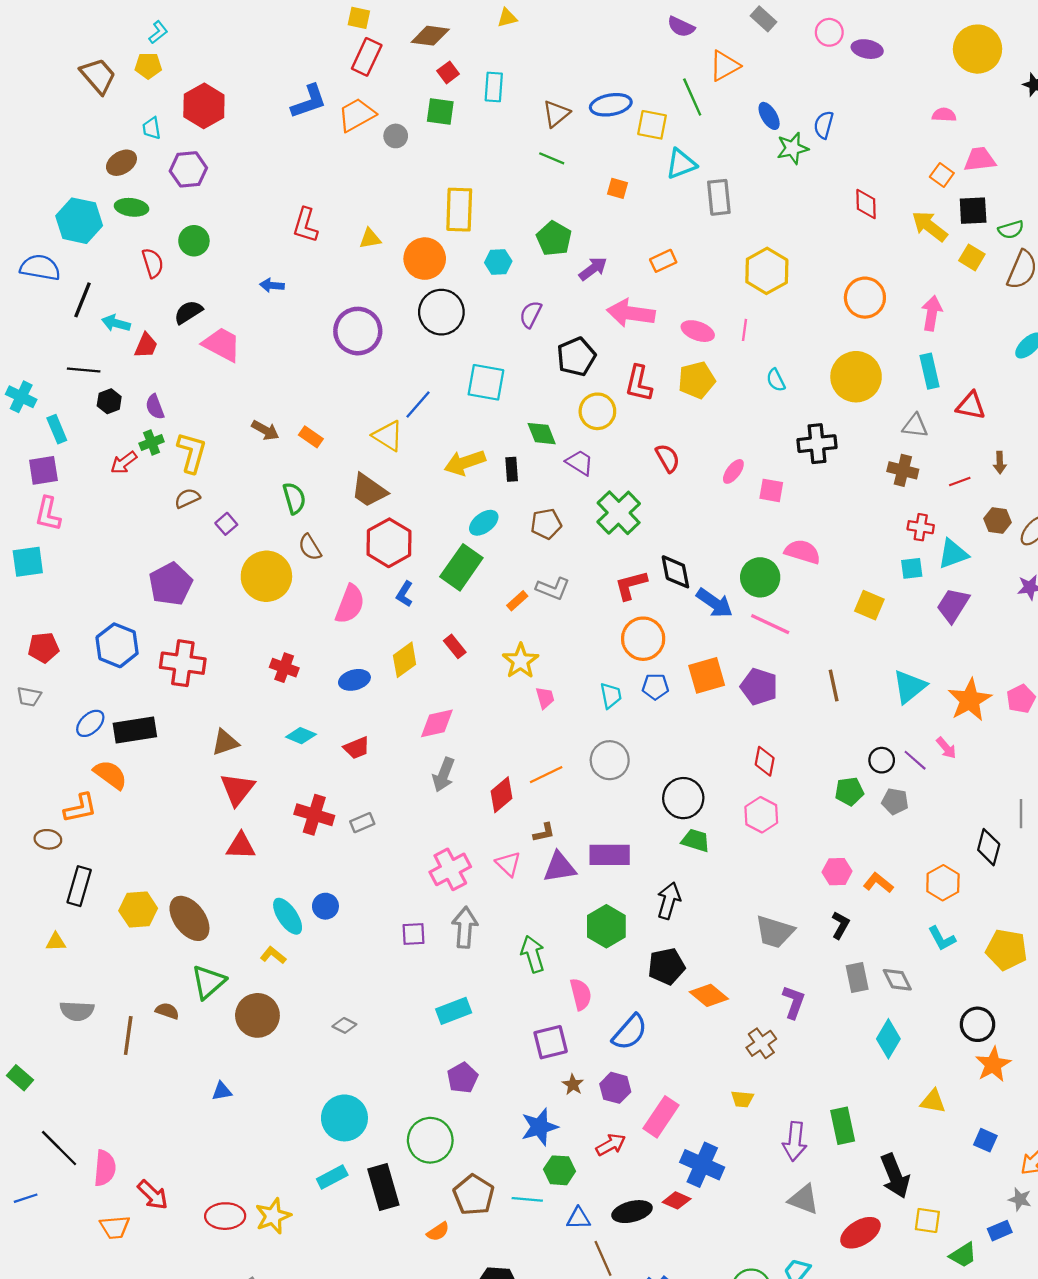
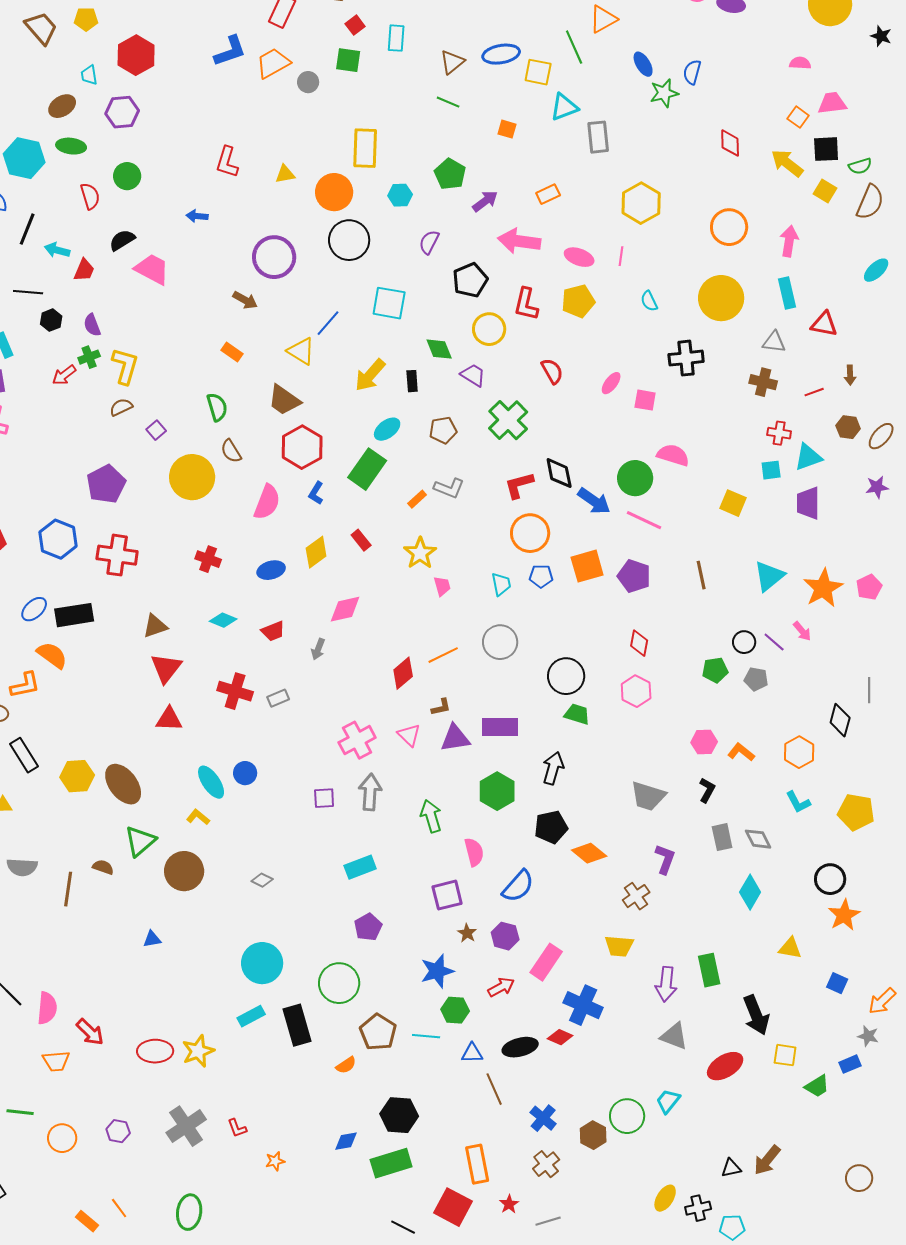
brown arrow: (265, 430) -> (245, 300), moved
yellow arrow: (465, 463) -> (370, 375), turned -30
purple trapezoid: (953, 605) -> (808, 503), turned -32
gray arrow: (444, 775) -> (318, 649), moved, size x0.7
black rectangle: (79, 886) -> (24, 755), turned -48
yellow trapezoid: (742, 1099) -> (619, 946), size x1.4

